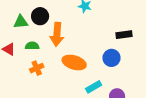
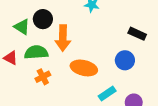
green triangle: (21, 22) -> (22, 27), turned 42
black rectangle: (124, 35) -> (137, 34), turned 35
green semicircle: (32, 46) -> (36, 52), size x1.5

